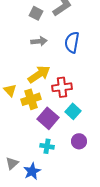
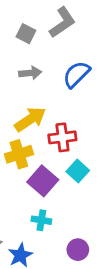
blue semicircle: (72, 42) -> (76, 74), turned 35
purple circle: (79, 141) -> (78, 250), moved

